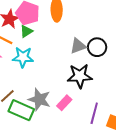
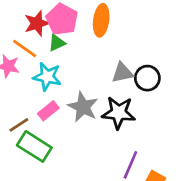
gray star: (39, 99) -> (83, 107), moved
pink rectangle: (64, 103) -> (48, 111), moved

